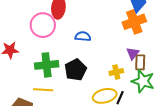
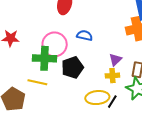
pink circle: (43, 25) -> (55, 44), moved
purple triangle: (133, 53) -> (115, 60), moved

